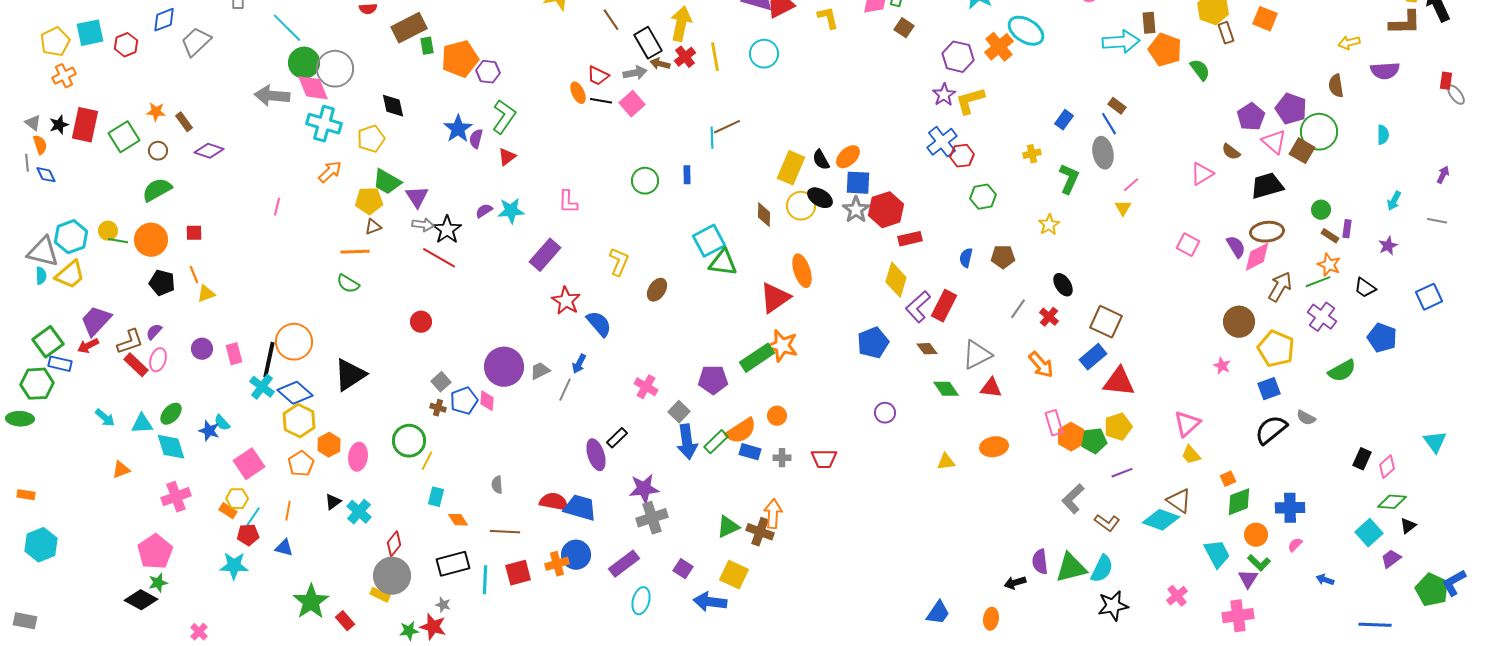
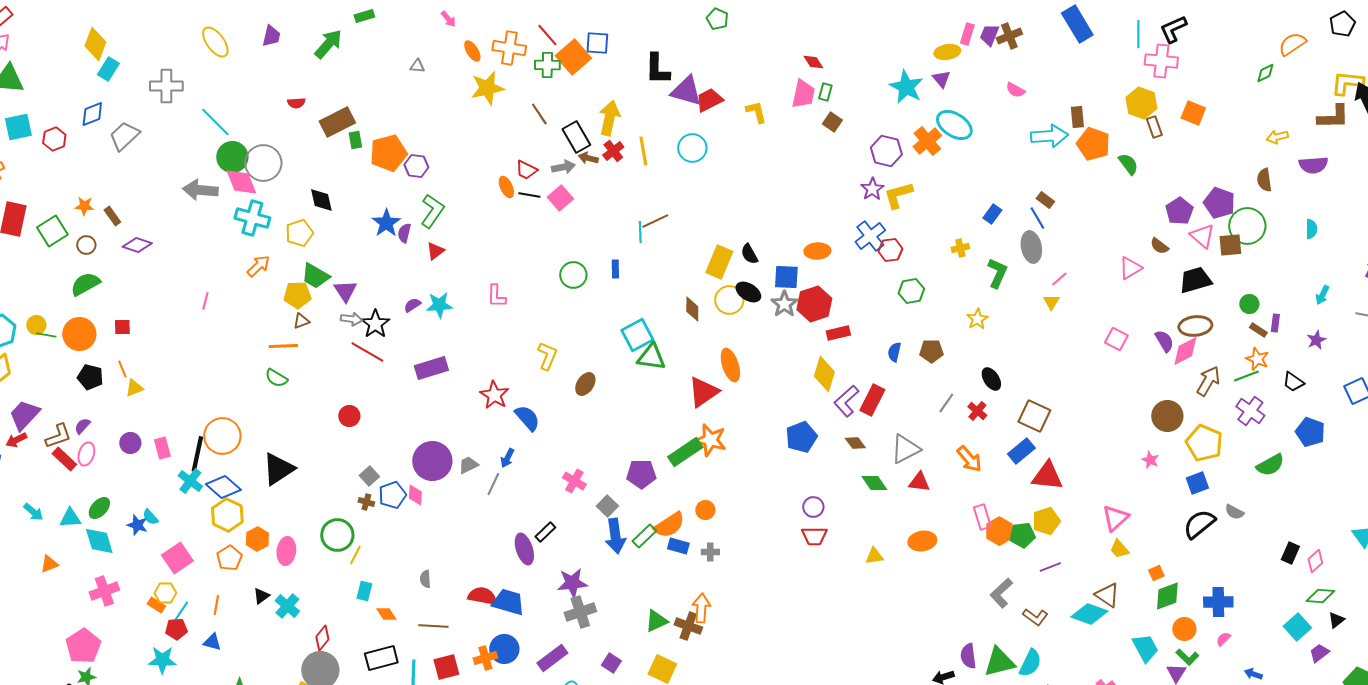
brown square: (1302, 151) -> (1230, 245), turned -35
orange ellipse: (848, 157) -> (817, 251), moved, turned 40
purple rectangle: (545, 255) -> (431, 368), moved, turned 32
red trapezoid: (824, 459) -> (814, 536), moved

